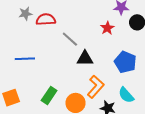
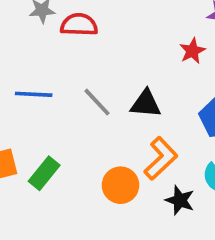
gray line: (70, 39) -> (97, 102), moved
green rectangle: (49, 95) -> (44, 173), moved

